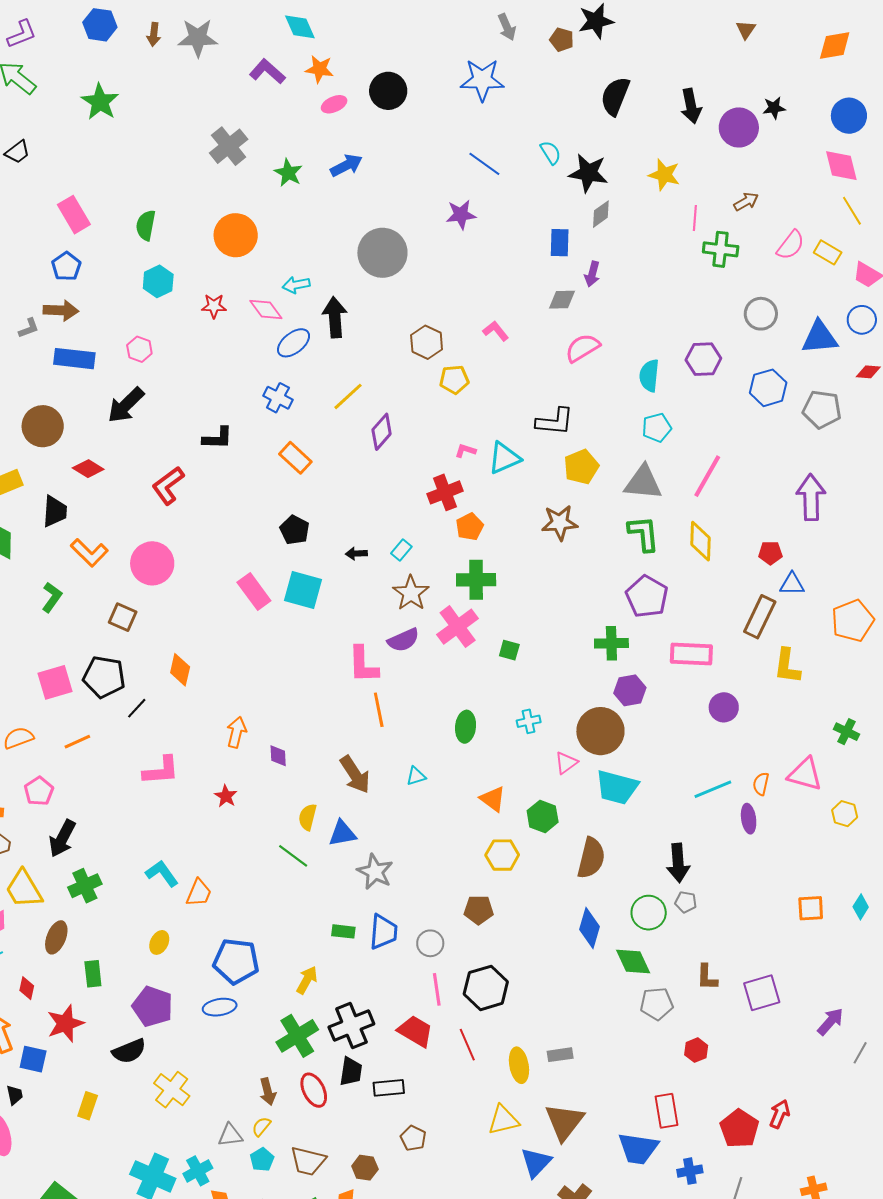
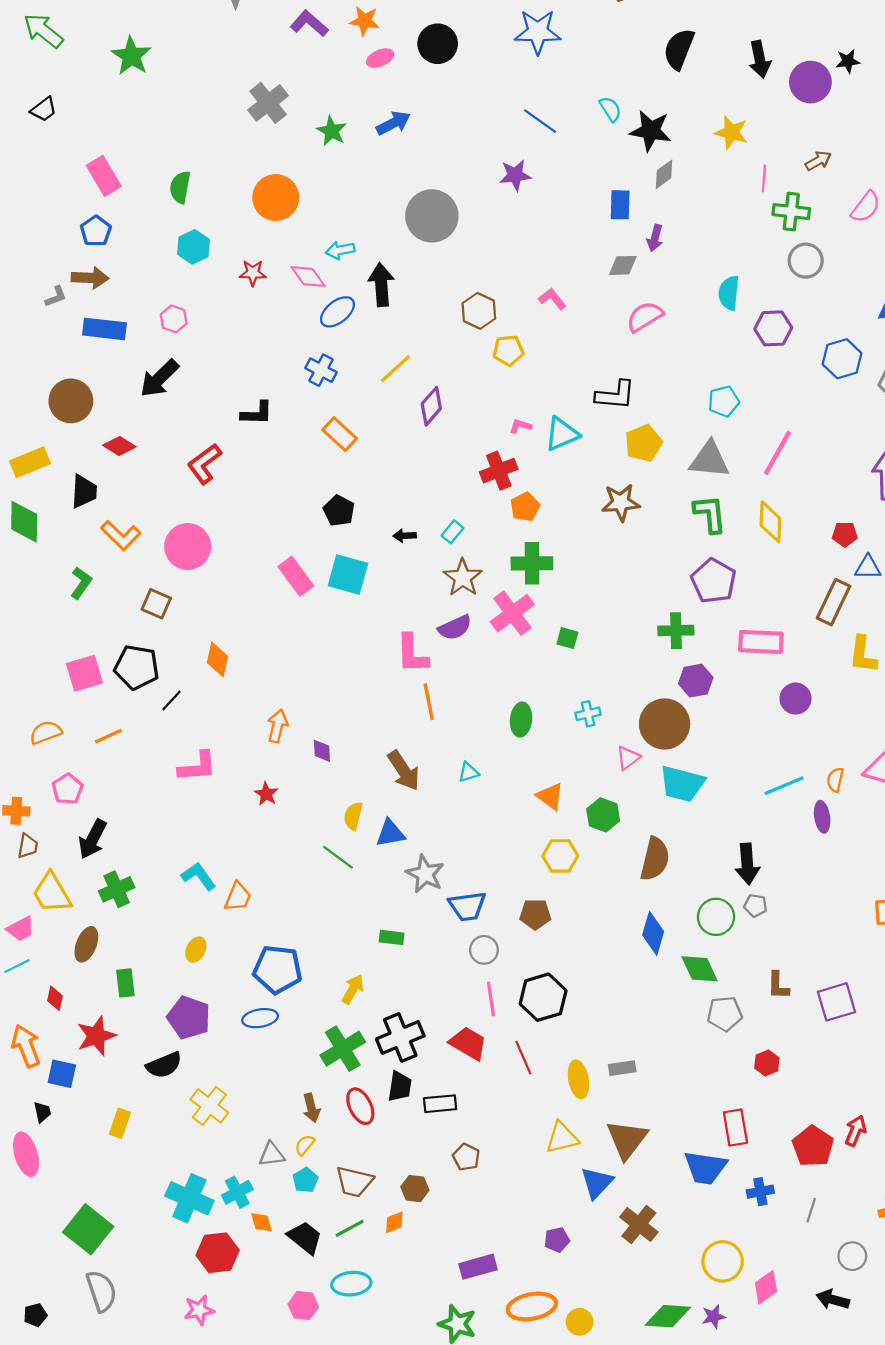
gray circle: (761, 314) -> (806, 261), moved
cyan semicircle: (649, 376) -> (729, 293), moved
blue trapezoid: (383, 932) -> (467, 906), moved, turned 78

